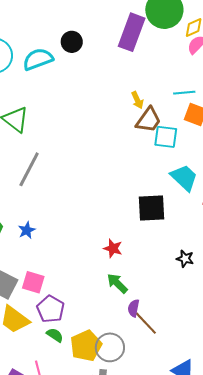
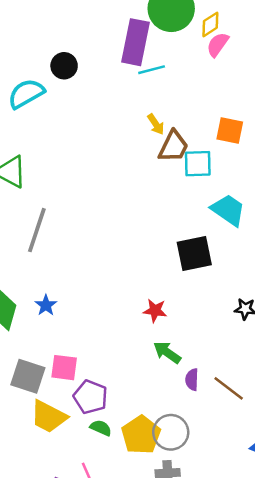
cyan line: (184, 93) -> (152, 70), moved
brown line: (146, 323) -> (229, 388), moved

